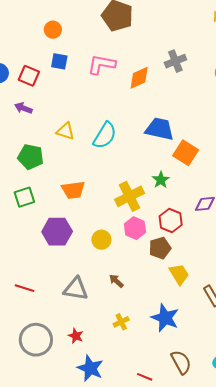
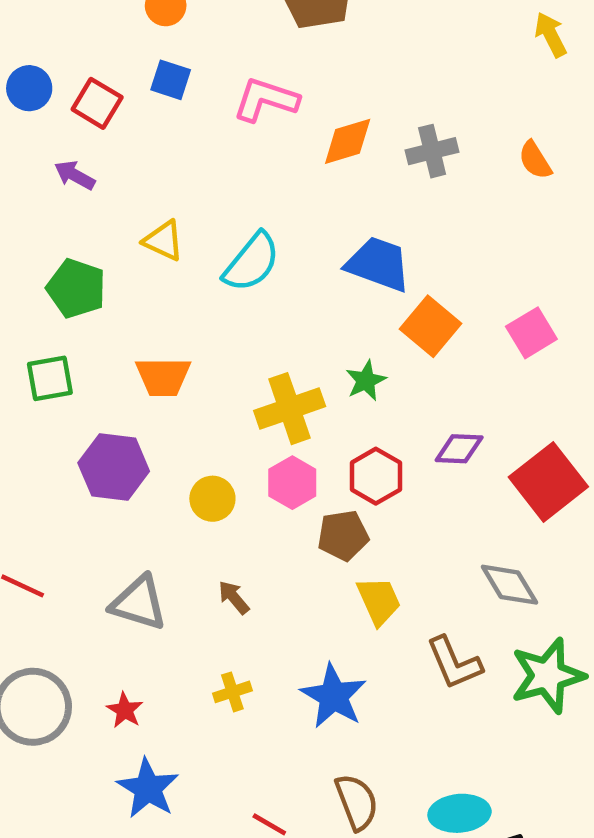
gray cross: (175, 61) -> (432, 151), moved

